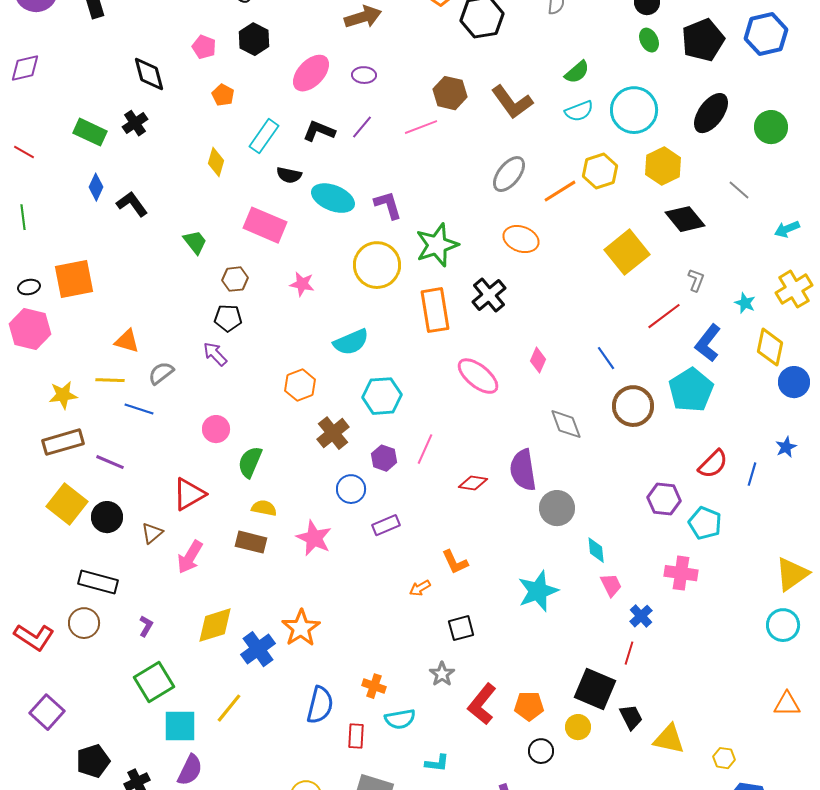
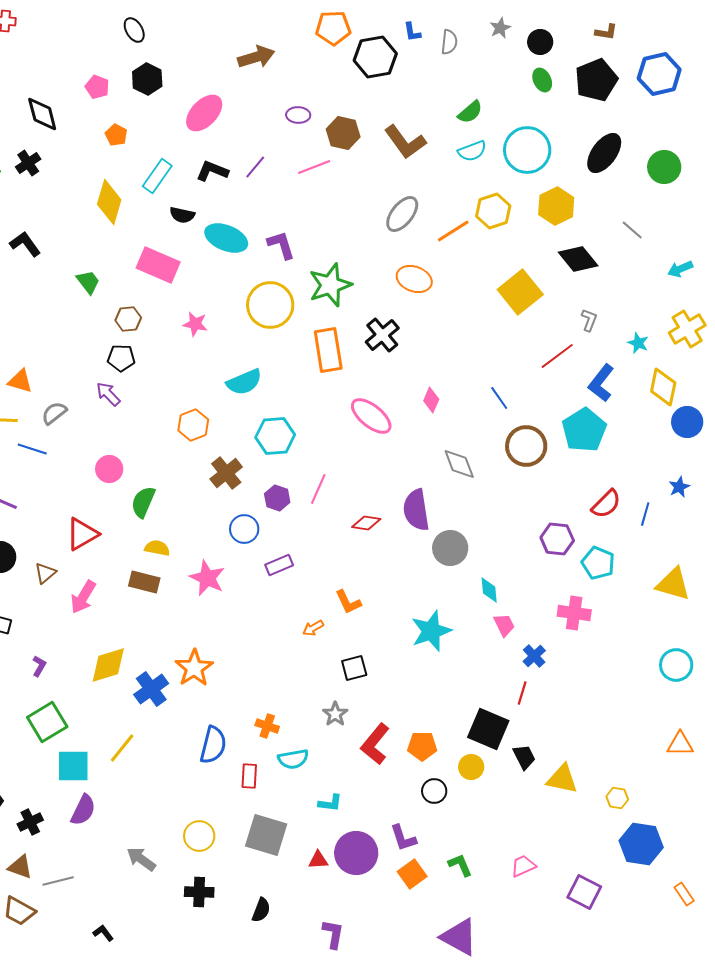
purple ellipse: (364, 75) -> (298, 115), moved
yellow diamond: (216, 162) -> (109, 202), size x1.5
yellow triangle: (792, 574) -> (673, 584), moved, turned 51

